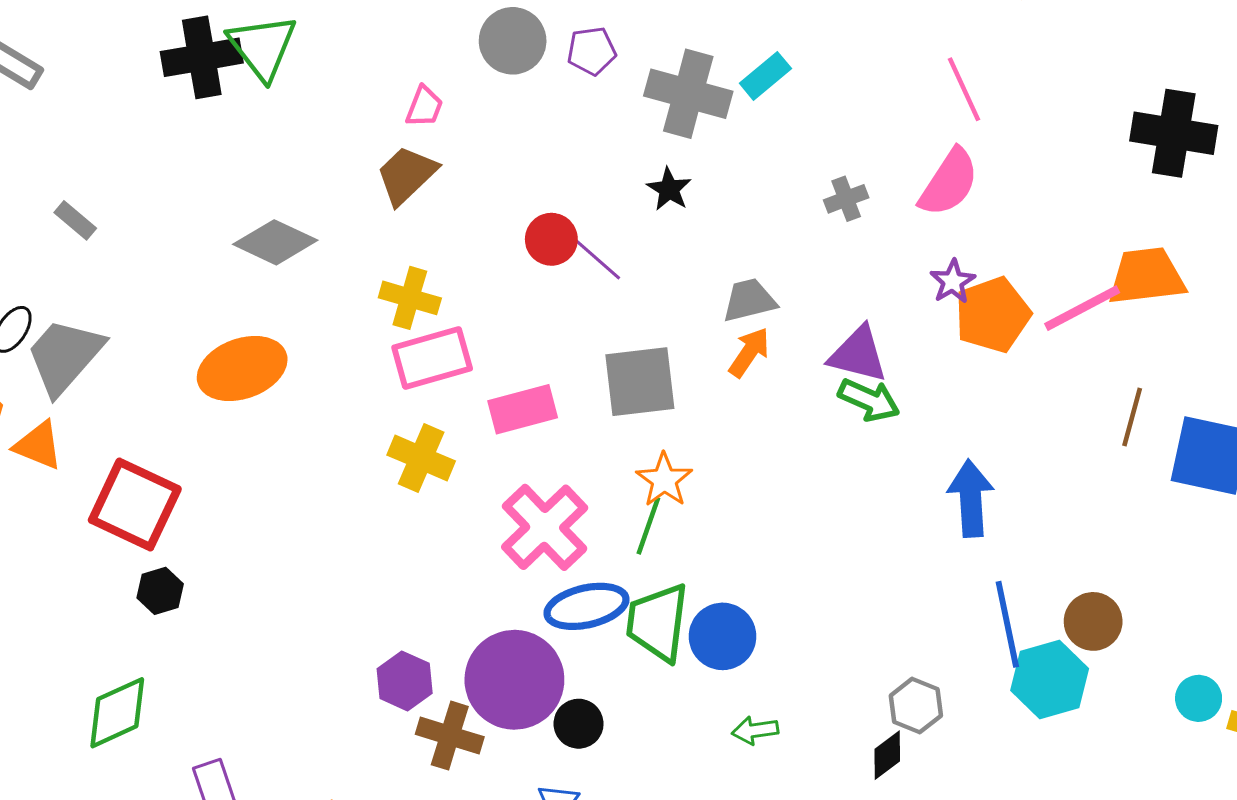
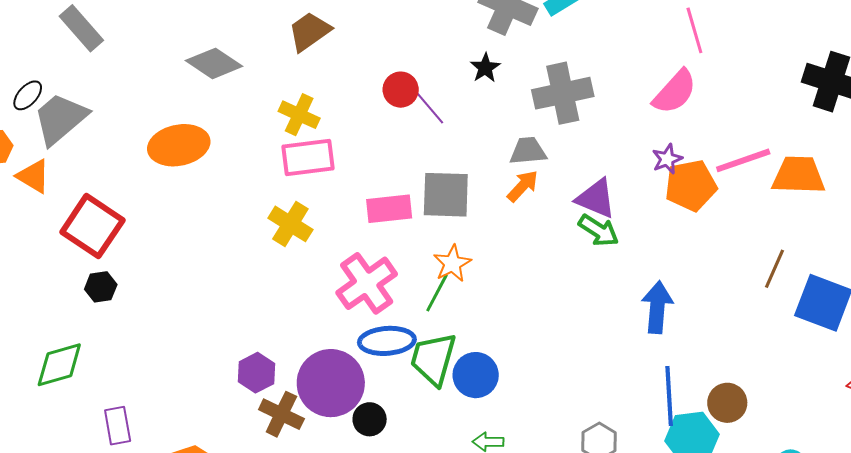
gray cross: (846, 199) -> (563, 93), moved, size x2.0
gray rectangle: (75, 220) -> (81, 28), size x1.6
pink line: (1082, 308) -> (743, 160), moved
pink rectangle: (523, 409) -> (389, 209), moved

